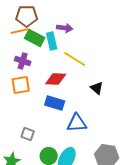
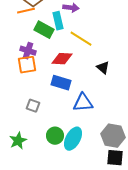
green rectangle: (35, 38) -> (44, 30), moved
purple cross: (23, 61) -> (28, 51), moved
gray square: (28, 134) -> (33, 106), moved

